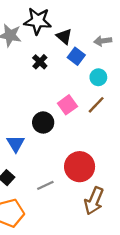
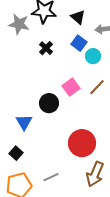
black triangle: (64, 36) -> (78, 17), moved
cyan circle: (98, 77) -> (93, 56), moved
gray line: (45, 185) -> (51, 177), moved

